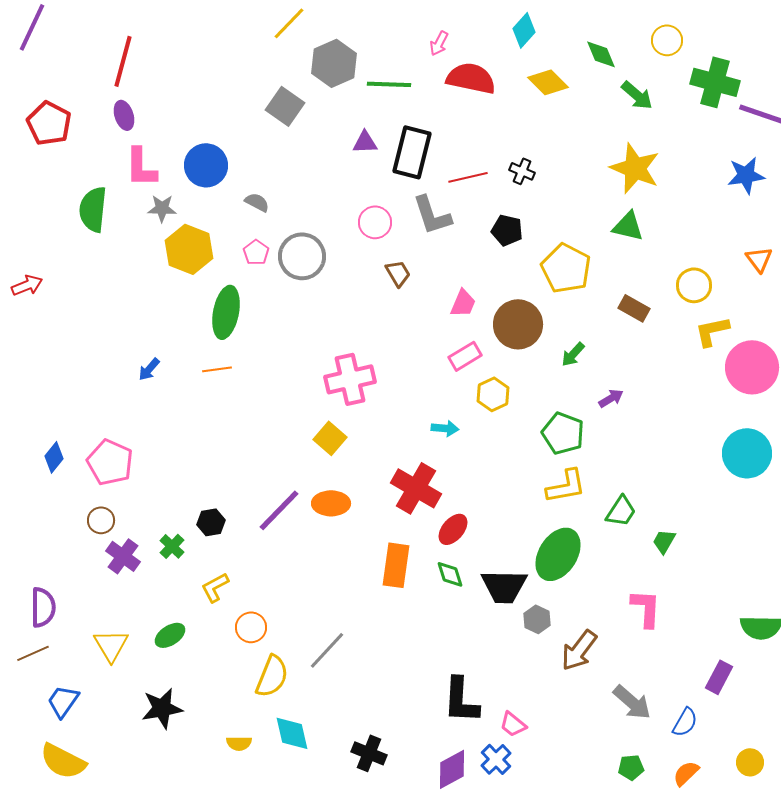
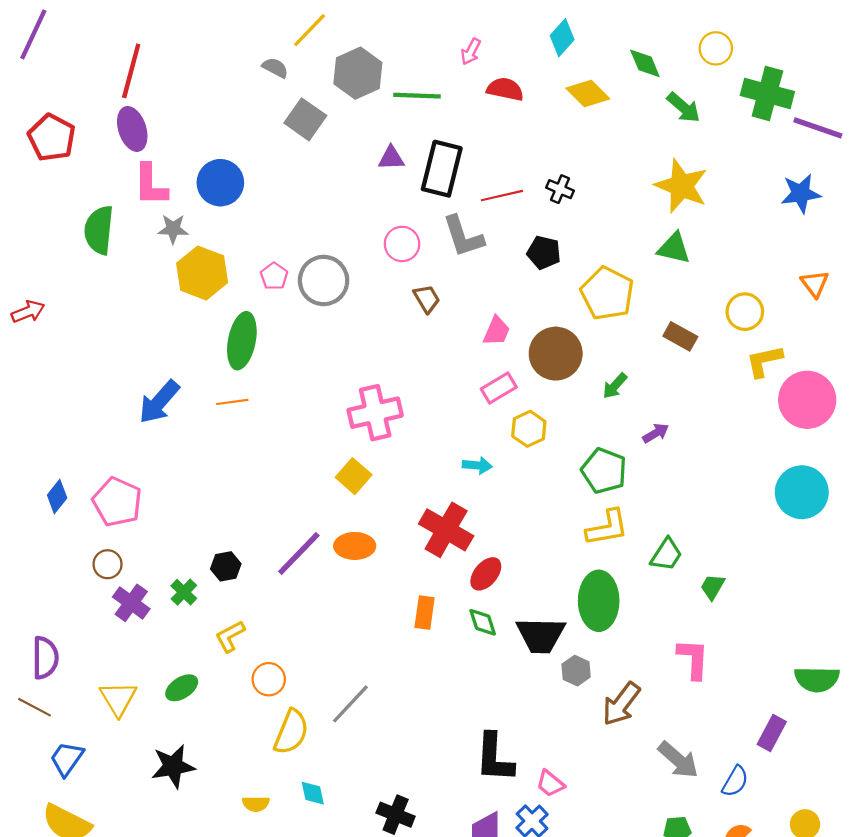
red semicircle: (471, 78) -> (505, 89), size x0.7
purple ellipse: (124, 115) -> (132, 129), size x1.4
gray semicircle: (257, 202) -> (275, 68), moved
blue arrow: (149, 369) -> (159, 402), size x1.8
green ellipse: (558, 554) -> (599, 601), turned -32
orange rectangle: (396, 565) -> (425, 613), size x0.7
brown line: (33, 653) -> (34, 707), turned 52
cyan diamond: (292, 733) -> (313, 793), size x0.7

